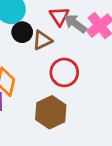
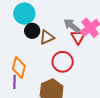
red triangle: (59, 16) -> (78, 37), moved

